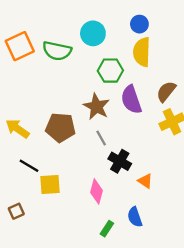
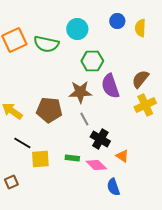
yellow semicircle: (142, 52) -> (140, 28), moved, size x0.7
brown star: (96, 107) -> (80, 92), turned -30
pink diamond: (96, 191) -> (96, 165), moved, turned -60
green rectangle: (107, 229) -> (72, 158), moved, turned 64

